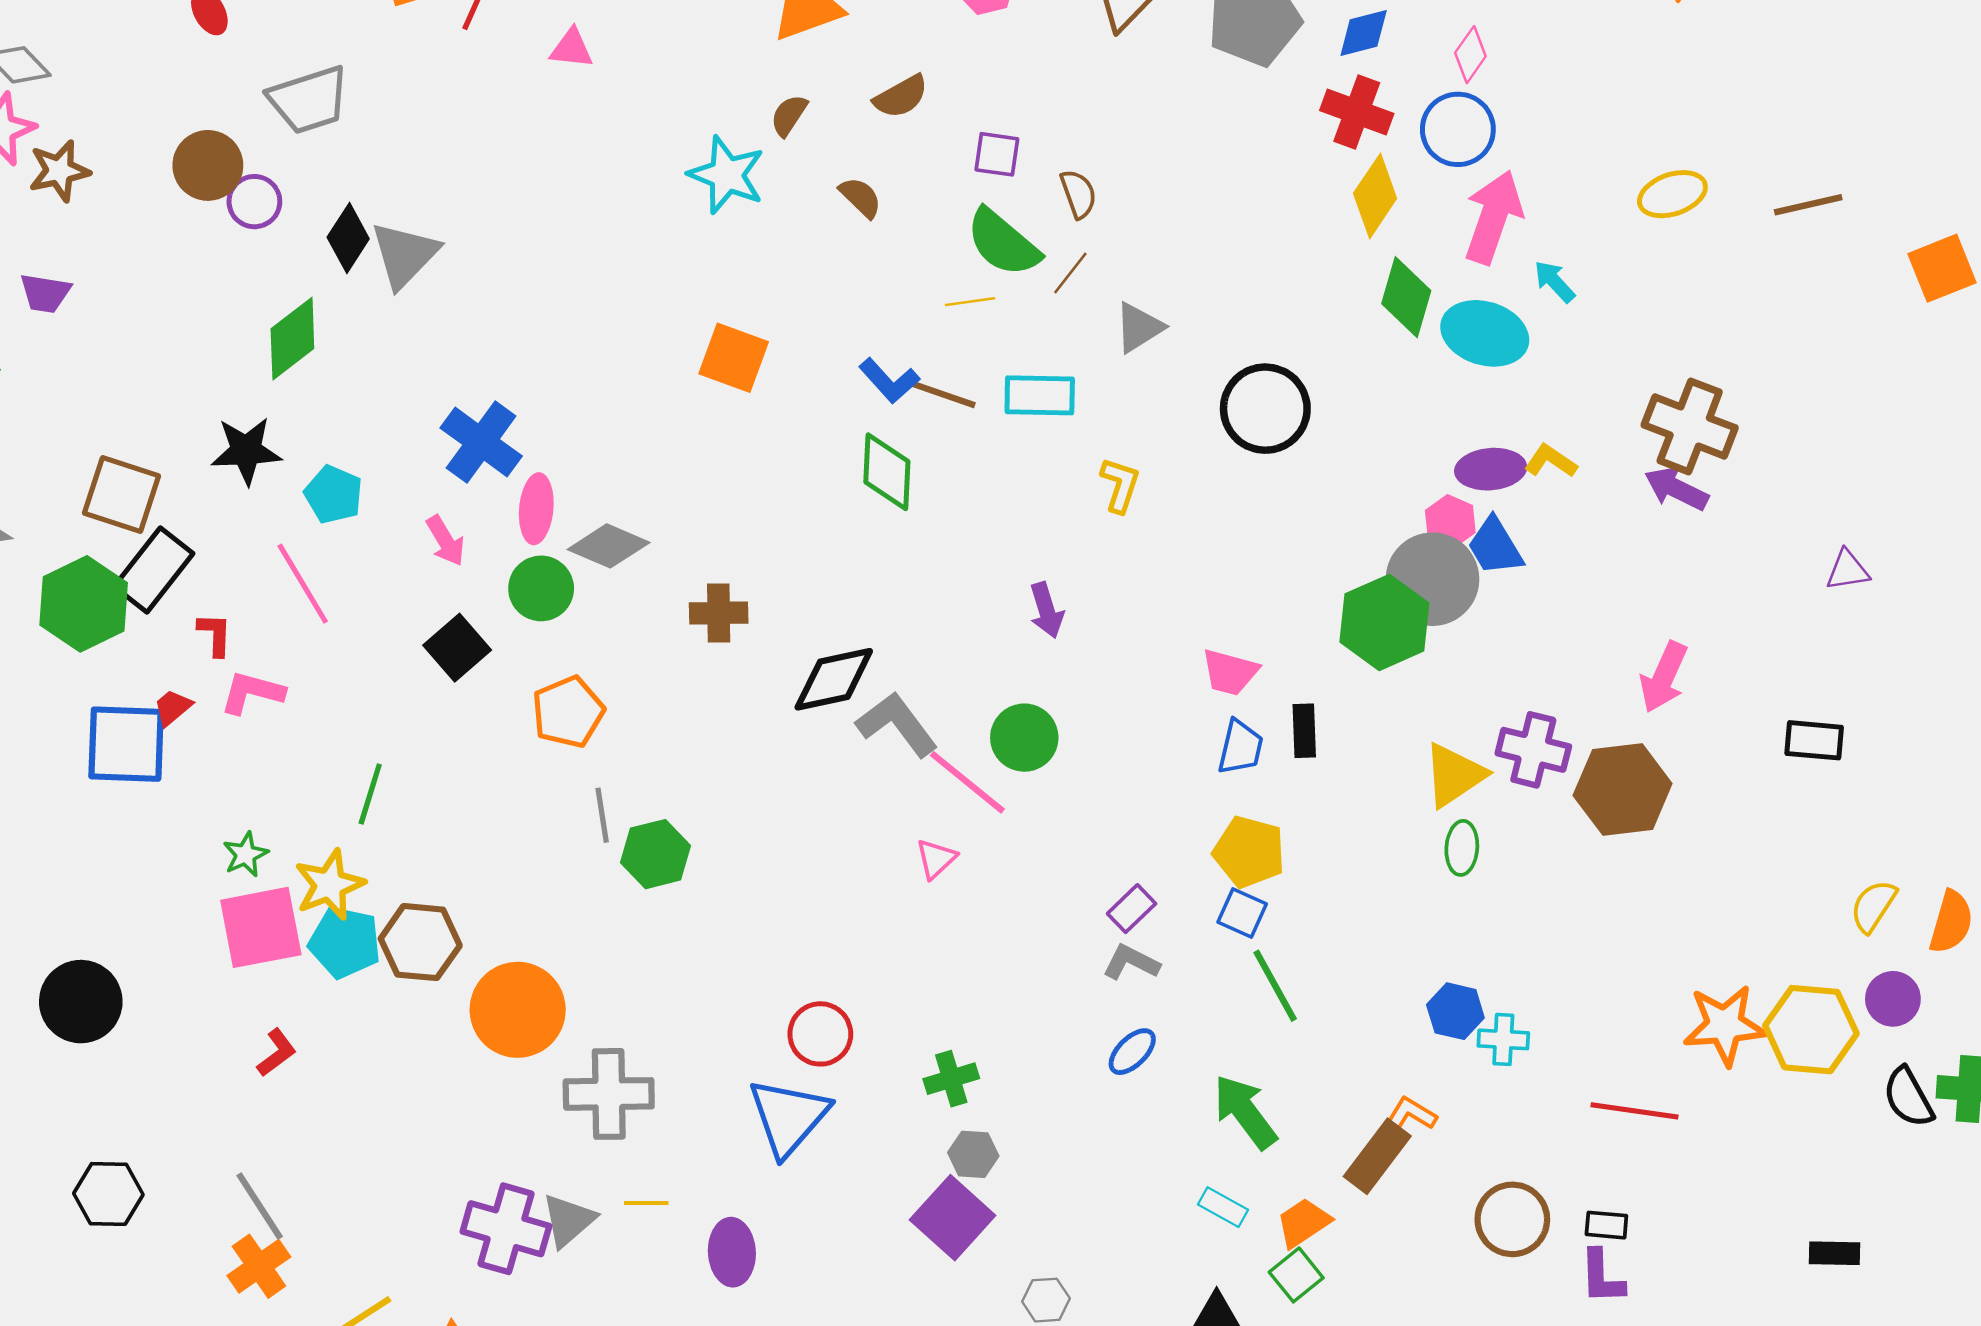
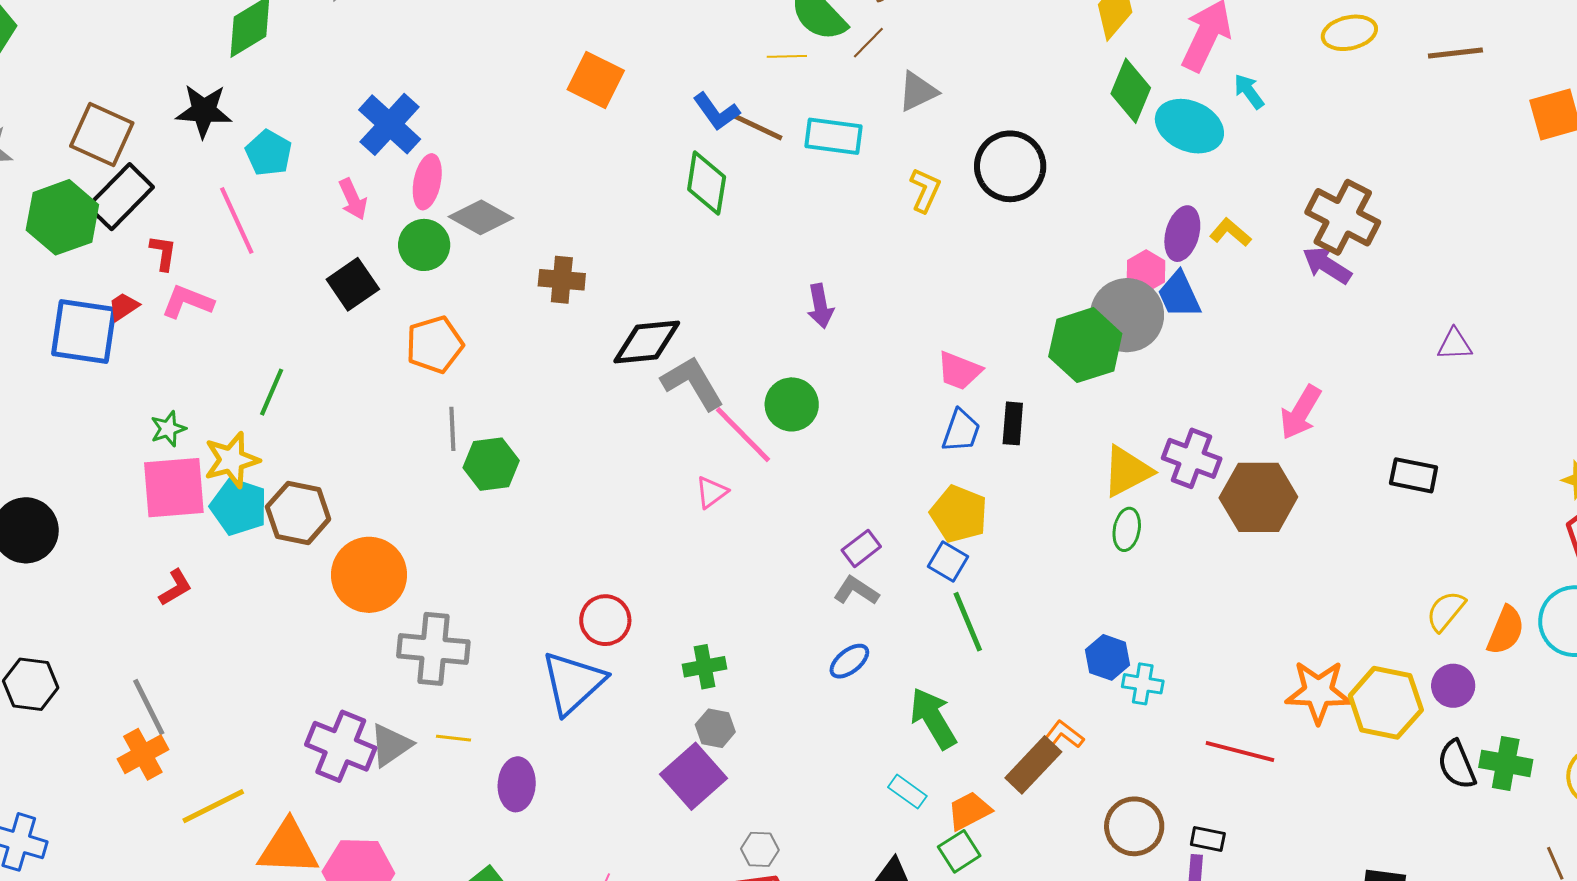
purple ellipse: (1491, 469) -> (1182, 234), turned -76
yellow L-shape: (1120, 485) -> (925, 190), moved

